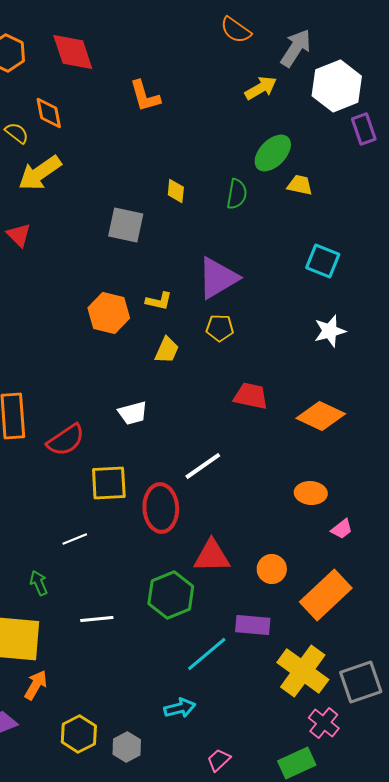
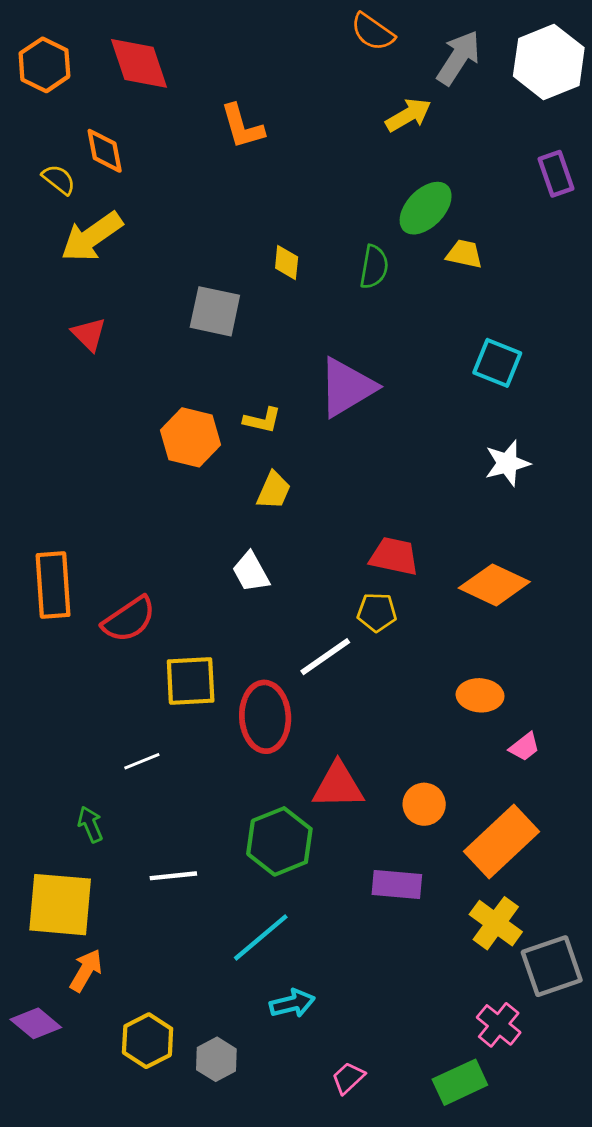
white hexagon: (337, 86) -> (549, 62), moved
red triangle: (19, 235) -> (89, 334), moved
yellow pentagon: (220, 328) -> (377, 612), moved
white trapezoid: (133, 413) -> (251, 572), moved, turned 76
cyan line: (207, 654) -> (261, 937), moved
yellow cross: (303, 671) -> (496, 923), moved, size x0.7

